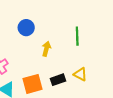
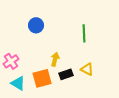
yellow arrow: (46, 49) -> (55, 59), moved

